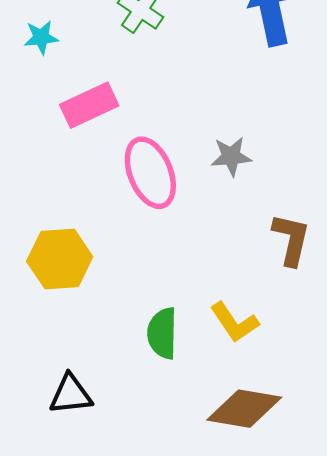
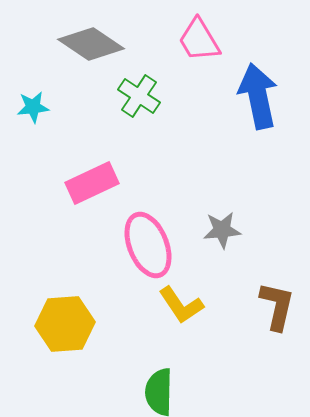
cyan star: (41, 37) -> (33, 107), moved
yellow L-shape: (234, 322) -> (181, 305), moved

